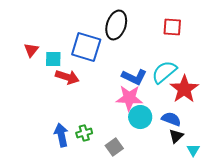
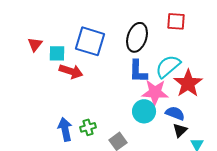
black ellipse: (116, 25) -> (137, 37), moved
blue L-shape: (134, 77) -> (138, 71), turned 65
pink star: (129, 98) -> (155, 92), moved

